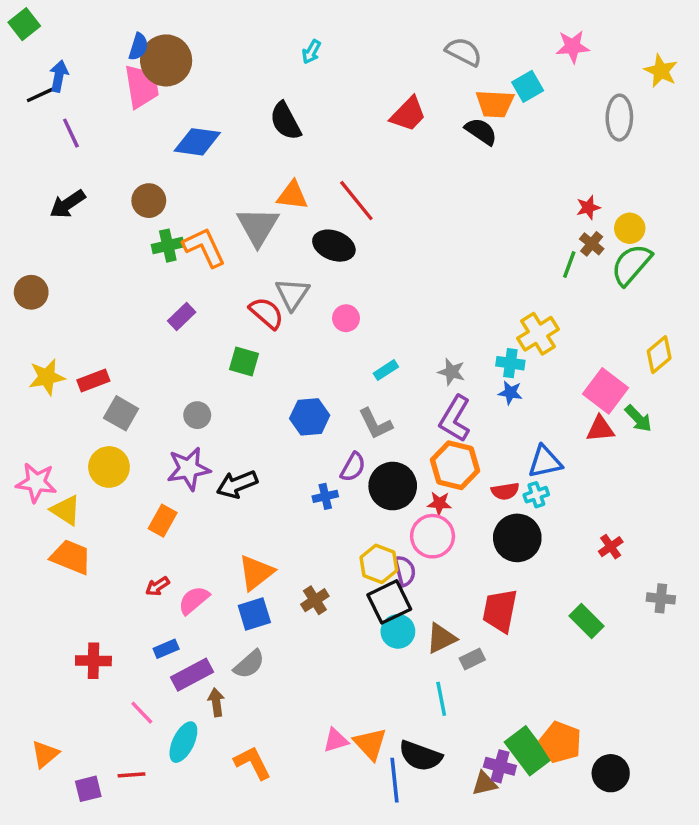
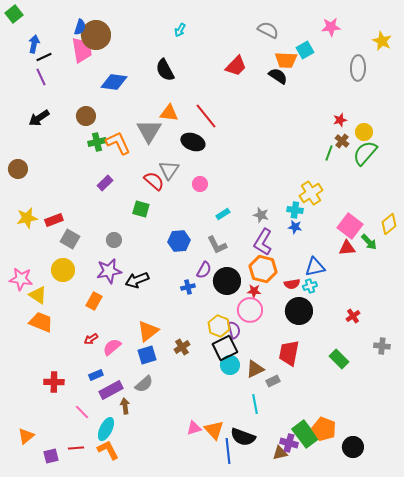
black line: (40, 95) -> (44, 57), moved
yellow diamond: (659, 355) -> (389, 224), moved
orange L-shape: (253, 763) -> (108, 450), moved

